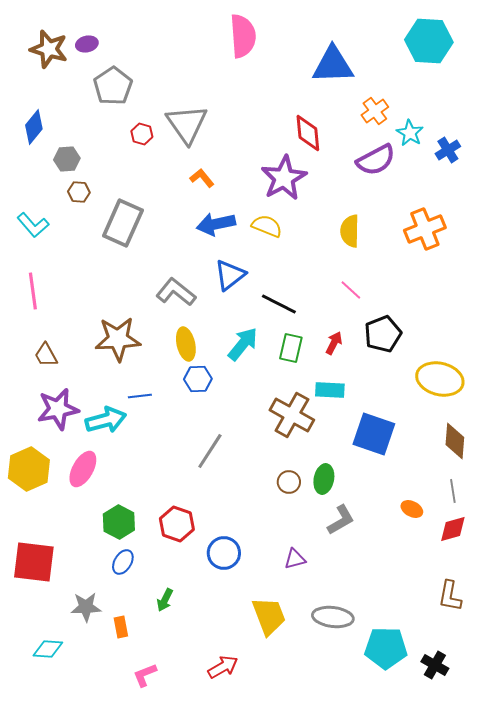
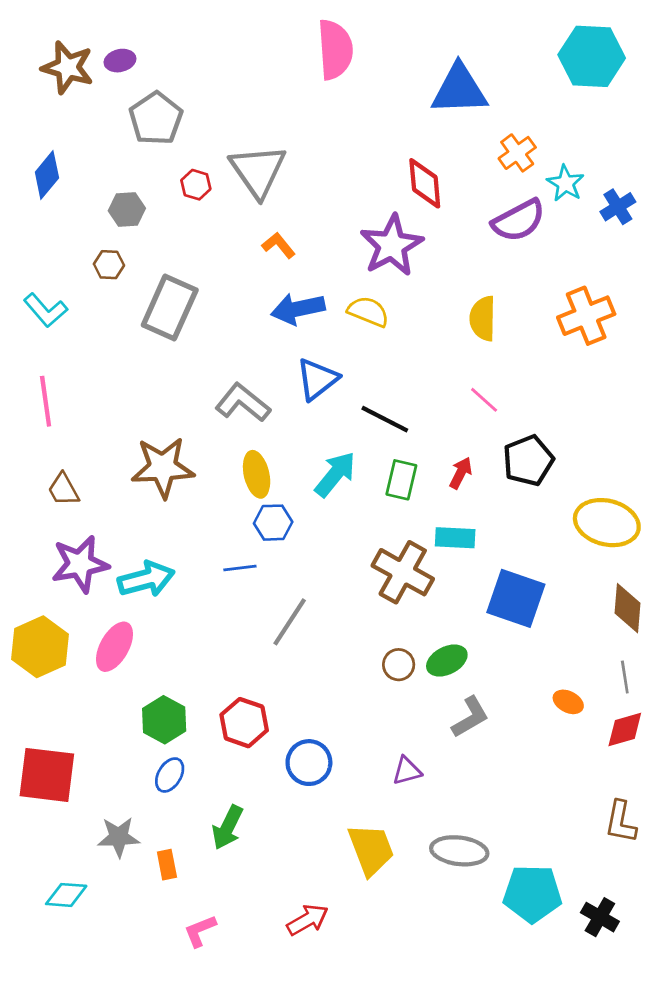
gray hexagon: (67, 159) -> (127, 210), moved
blue line: (140, 396) -> (240, 568), moved
green ellipse: (324, 479) -> (447, 661), turned 52
green arrow: (165, 600) -> (228, 827), size x1.4

